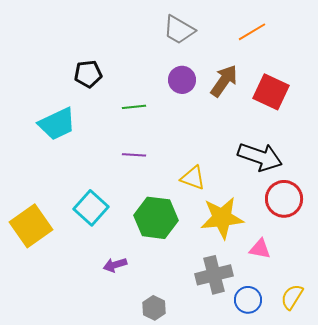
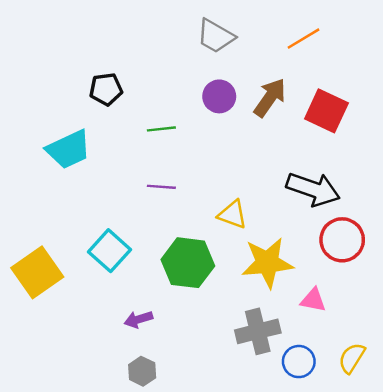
gray hexagon: (154, 308) -> (142, 371), moved

